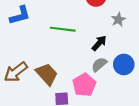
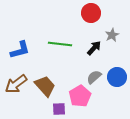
blue L-shape: (20, 15) -> (20, 50), moved
black arrow: (99, 43) -> (94, 48), moved

